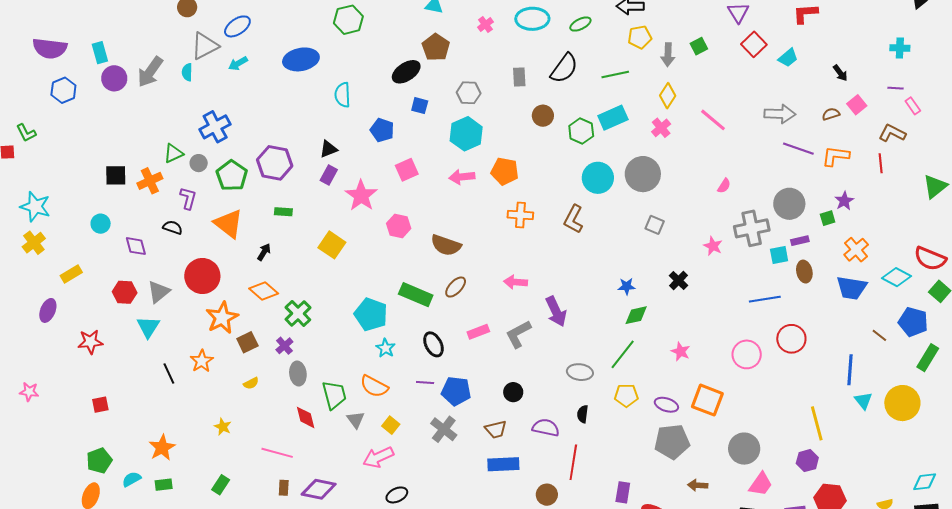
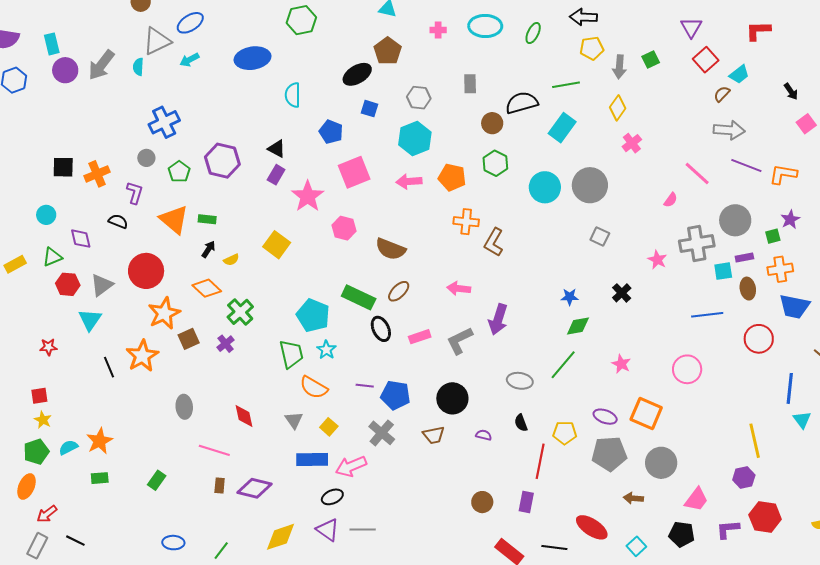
green ellipse: (580, 24) -> (533, 33), turned -40
pink cross: (485, 25) -> (438, 30), turned 35
black semicircle: (564, 68) -> (522, 103), moved, turned -144
brown semicircle: (831, 114) -> (722, 94), moved, turned -30
cyan rectangle: (613, 118) -> (562, 128), turned -32
pink line: (713, 120) -> (697, 173), moved
pink cross: (661, 128) -> (632, 143), moved
green hexagon: (581, 131) -> (495, 163), moved
black triangle: (328, 149) -> (277, 149), turned 48
green triangle: (173, 153) -> (52, 257), moved
pink square: (407, 170) -> (354, 172), size x1.4
green pentagon: (232, 176) -> (179, 172), size x0.7
green rectangle: (283, 212) -> (207, 219), moved
brown L-shape: (574, 219) -> (494, 242), moved
orange cross: (856, 250) -> (780, 269), moved, turned 30
purple arrow: (556, 311) -> (498, 319), turned 40
red circle: (791, 339) -> (759, 339), moved
red star: (90, 342) -> (48, 347), moved, size x0.7
black ellipse: (433, 344) -> (381, 329), moved
orange star: (202, 361) -> (142, 356), size x1.4
gray ellipse: (298, 374) -> (184, 407), moved
yellow semicircle: (251, 383) -> (231, 260), moved
black circle: (513, 392) -> (452, 398), size x1.6
green trapezoid: (334, 395) -> (291, 354), moved
yellow pentagon: (626, 395) -> (565, 433), moved
black semicircle: (583, 414) -> (521, 423), turned -30
yellow star: (223, 427) -> (43, 420), moved
purple semicircle: (546, 428) -> (484, 435), size x0.6
gray circle: (744, 449) -> (661, 463), moved
pink arrow: (378, 457) -> (351, 466), moved
red line: (573, 462) -> (540, 461), moved
blue rectangle: (503, 464) -> (312, 459), moved
cyan semicircle: (132, 479) -> (68, 447), moved
purple rectangle: (623, 492) -> (526, 502), moved

